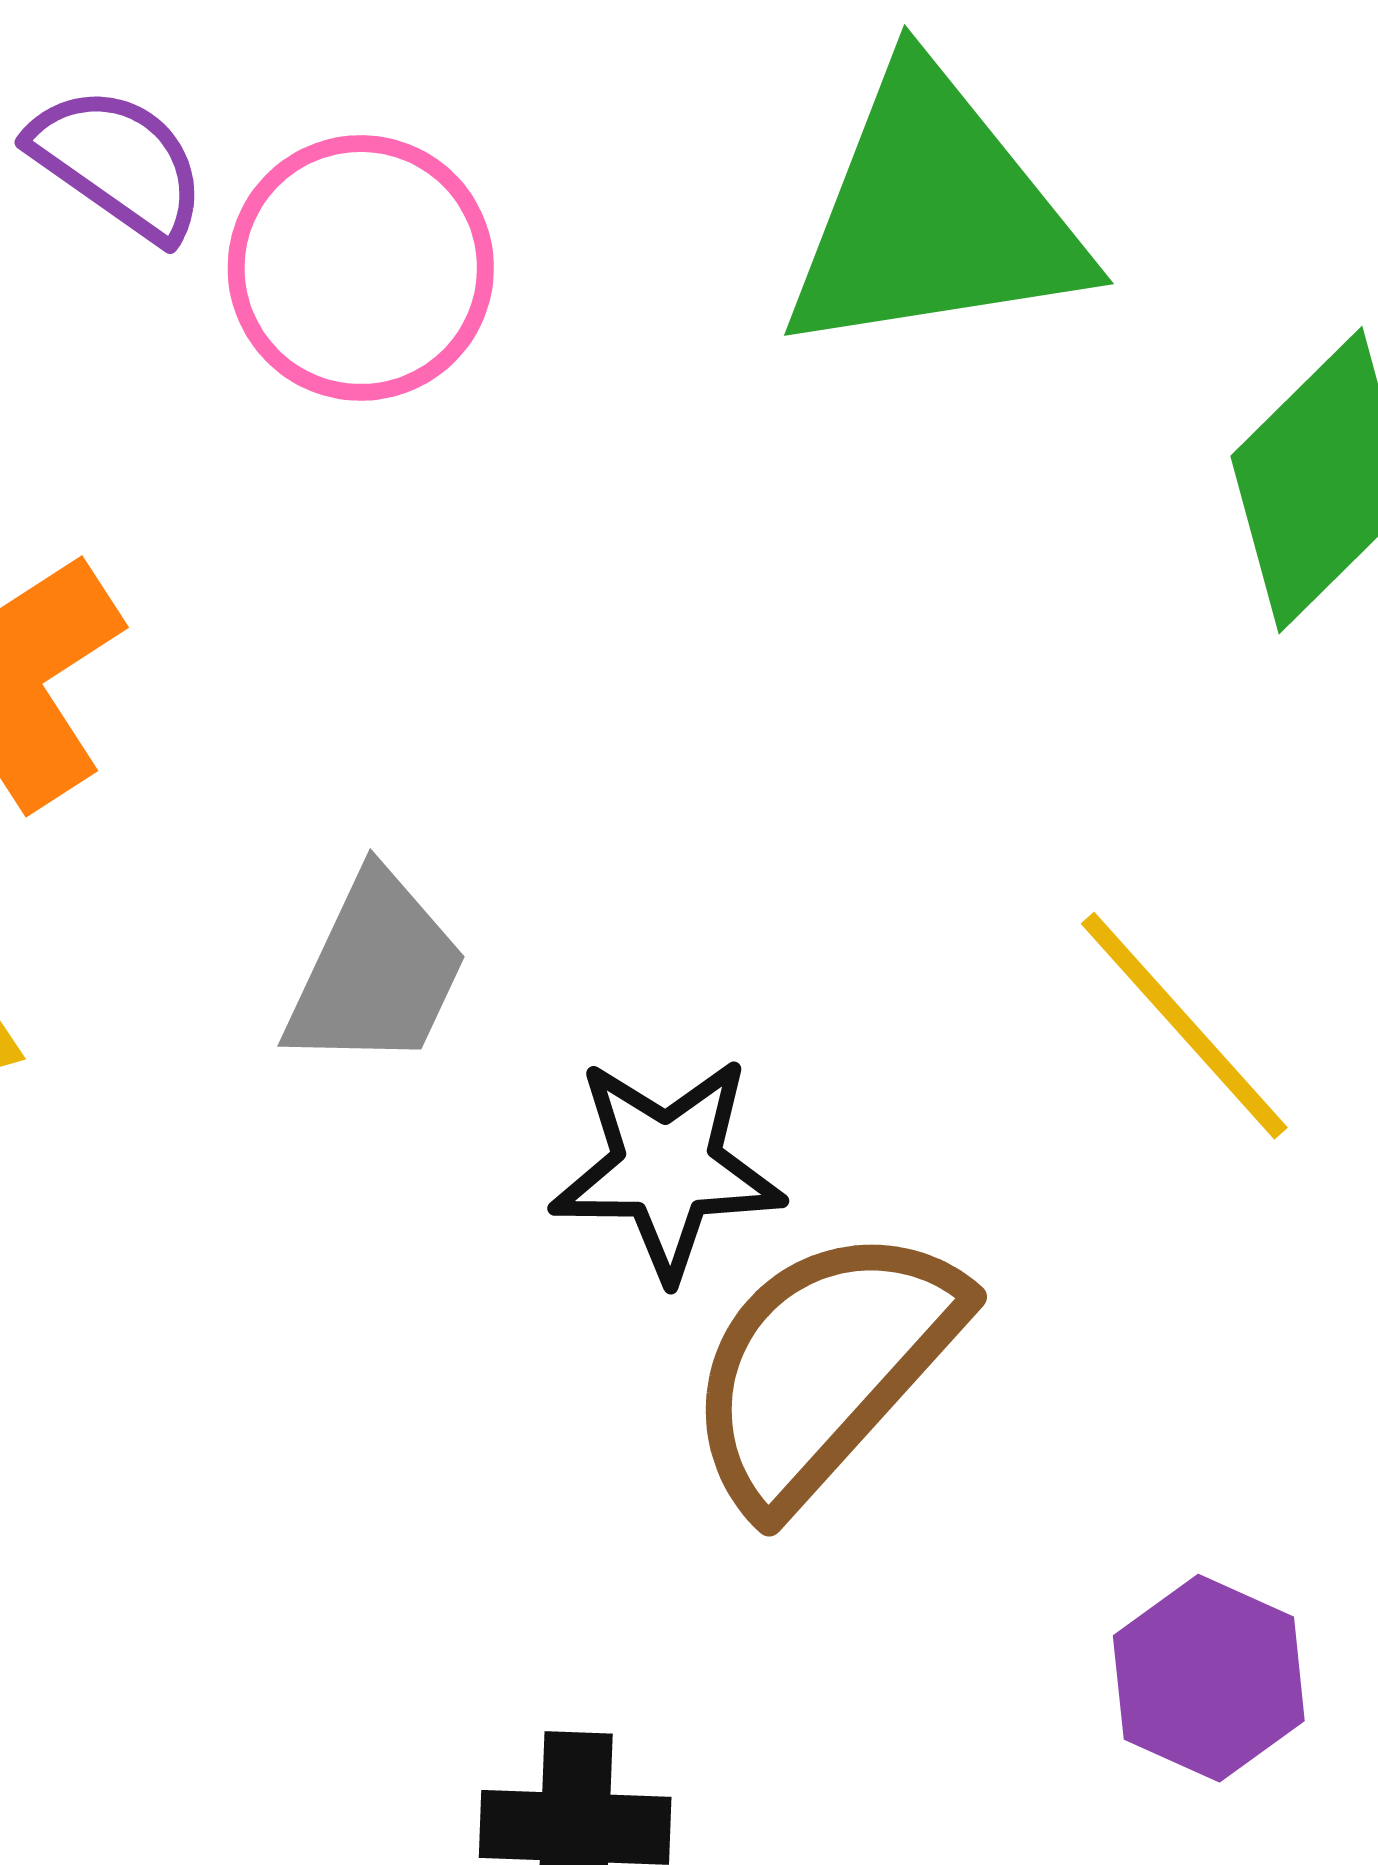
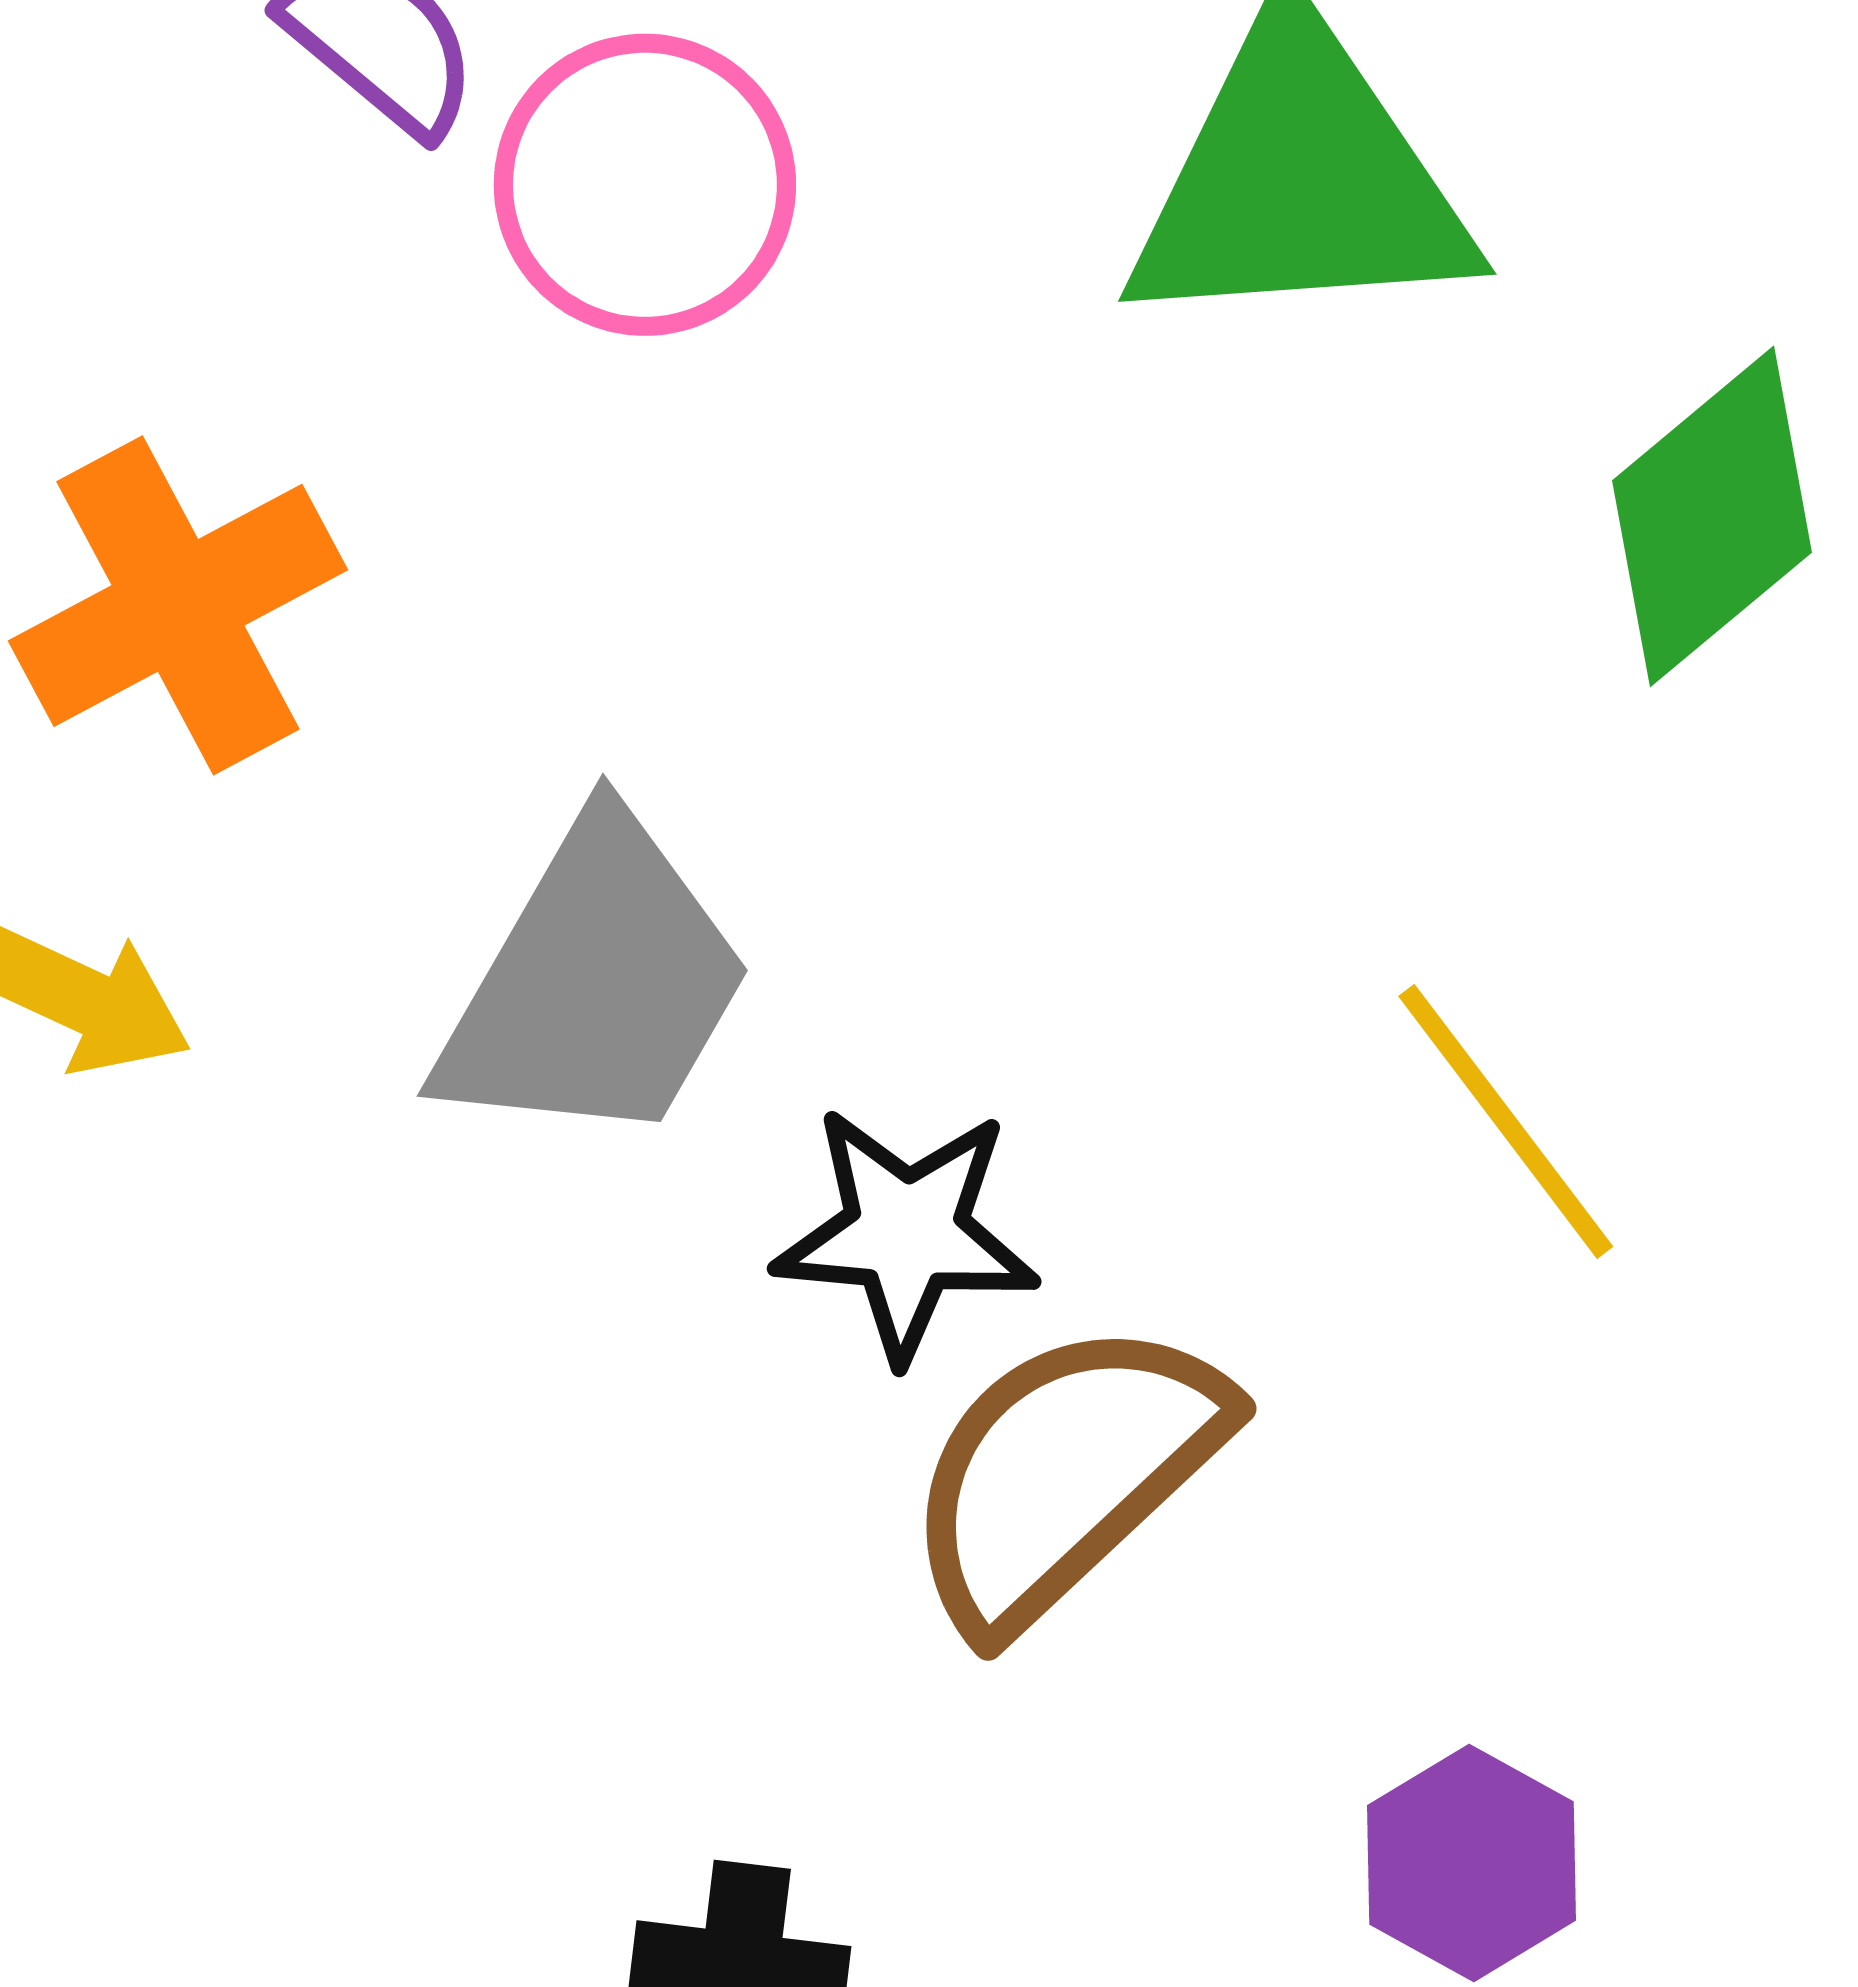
gray trapezoid: (376, 972) -> (595, 984), size x1.5

